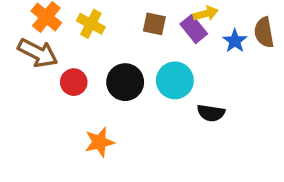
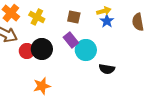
purple rectangle: (194, 29) -> (71, 40), moved
blue star: (235, 41) -> (107, 21), moved
black circle: (125, 82) -> (42, 49), moved

